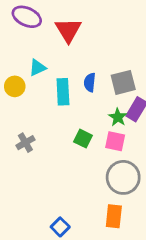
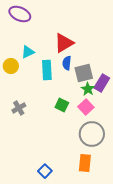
red triangle: (68, 30) -> (64, 43), moved, turned 30
gray square: (123, 82) -> (84, 73), moved
pink square: (115, 141) -> (86, 107), turned 35

